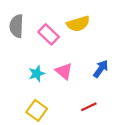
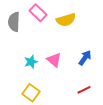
pink rectangle: (49, 34) -> (38, 13), moved
red line: (89, 107) -> (84, 90), moved

